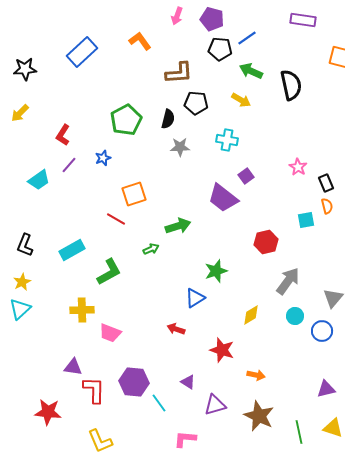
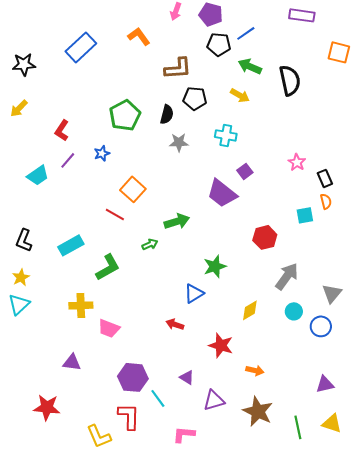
orange square: (134, 194) -> (133, 189), turned -30
red L-shape: (94, 390) -> (129, 416), moved

